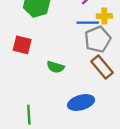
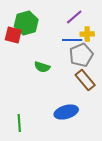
red square: (22, 45) -> (13, 35), moved
green semicircle: (55, 67) -> (42, 67), moved

